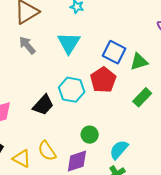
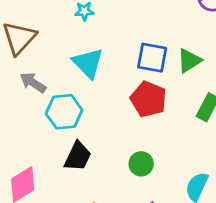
cyan hexagon: (72, 90) -> (64, 112), moved
green circle: (90, 135) -> (141, 164), moved

